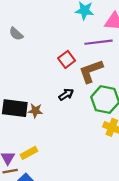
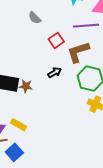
gray semicircle: (16, 34) -> (35, 18), moved
yellow rectangle: (29, 153) -> (18, 125), turned 56

